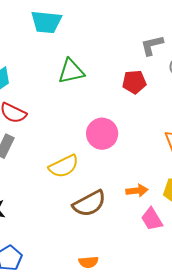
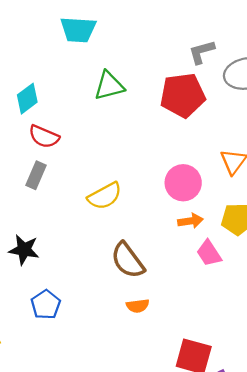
red pentagon: (134, 82) -> (183, 95), size x1.6
pink circle: (102, 134) -> (183, 183), moved
brown semicircle: (89, 204) -> (128, 260), moved, turned 84

